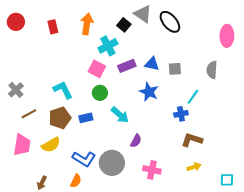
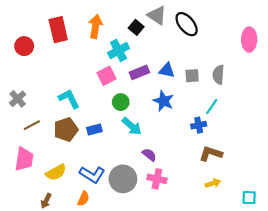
red circle: (16, 22) -> (24, 46), moved
red rectangle: (53, 27) -> (58, 30), size x1.6
pink square: (97, 69) -> (106, 76), turned 36
gray semicircle: (212, 70) -> (218, 75), moved
green circle: (100, 93) -> (121, 102), moved
purple semicircle: (136, 141) -> (149, 155), turned -80
yellow semicircle: (51, 145) -> (56, 172), moved
pink cross: (152, 170) -> (157, 179), moved

